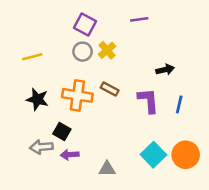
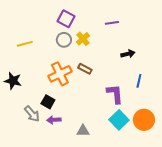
purple line: (139, 19) -> (112, 23), moved
orange cross: (77, 95) -> (60, 74), turned -35
black star: (37, 99) -> (13, 81), moved
purple L-shape: (148, 101) -> (115, 94), moved
gray arrow: (41, 147) -> (32, 114), turned -126

